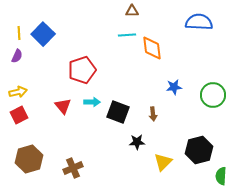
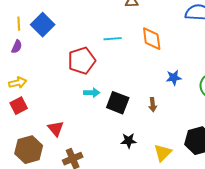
cyan line: (127, 35) -> (113, 39), moved
red triangle: (63, 106) -> (56, 129), moved
black star: (137, 142) -> (129, 141), moved

